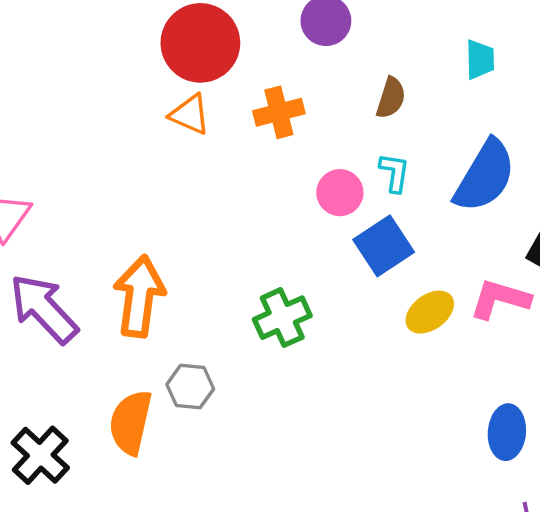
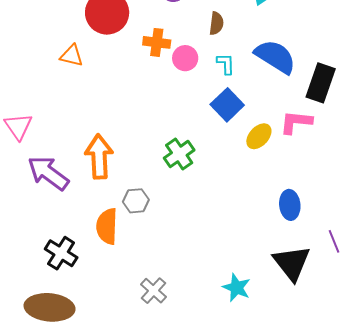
orange cross: (279, 112) -> (157, 42), turned 32
orange triangle: (190, 114) -> (72, 56), moved
blue semicircle: (485, 176) -> (275, 57), turned -78
pink circle: (340, 193) -> (185, 58), moved
blue ellipse: (507, 432) -> (290, 205), moved

